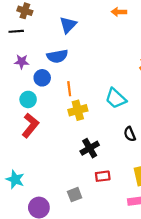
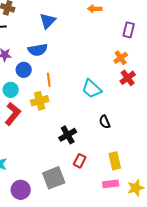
yellow cross: (78, 110) -> (40, 101), moved
red rectangle: (103, 176) -> (80, 161), turned -56
gray square: (75, 195) -> (54, 178), size x1.6

